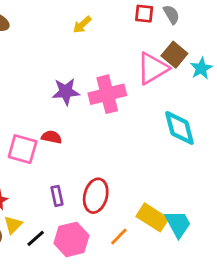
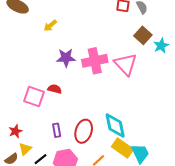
yellow arrow: (82, 25) -> (50, 25), moved
pink triangle: (153, 68) -> (126, 64), moved, turned -45
cyan diamond: (179, 128) -> (115, 125), moved

